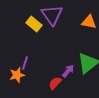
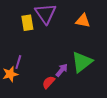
yellow rectangle: (34, 24) -> (27, 23), turned 42

